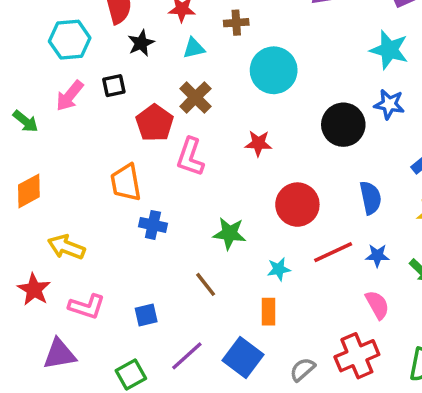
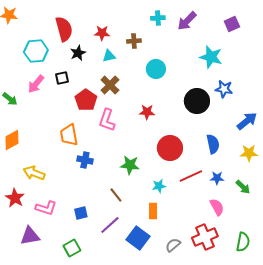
cyan star: (389, 50) -> (211, 57), moved
cyan circle: (274, 70) -> (156, 69), size x0.7
purple line: (187, 356) -> (110, 225), moved

